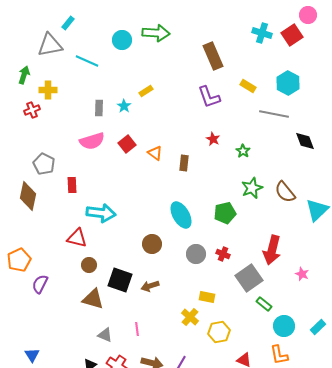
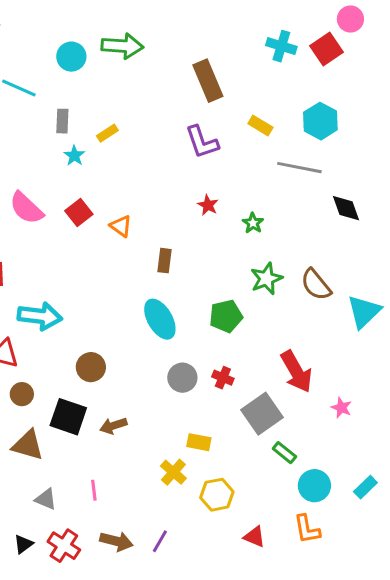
gray rectangle: (99, 108) -> (62, 121), moved
pink semicircle: (92, 141) -> (26, 208), turned 60
brown rectangle: (184, 163) -> (164, 261), moved
brown circle: (152, 244) -> (91, 367), moved
red arrow: (272, 250) -> (296, 372), turned -44

